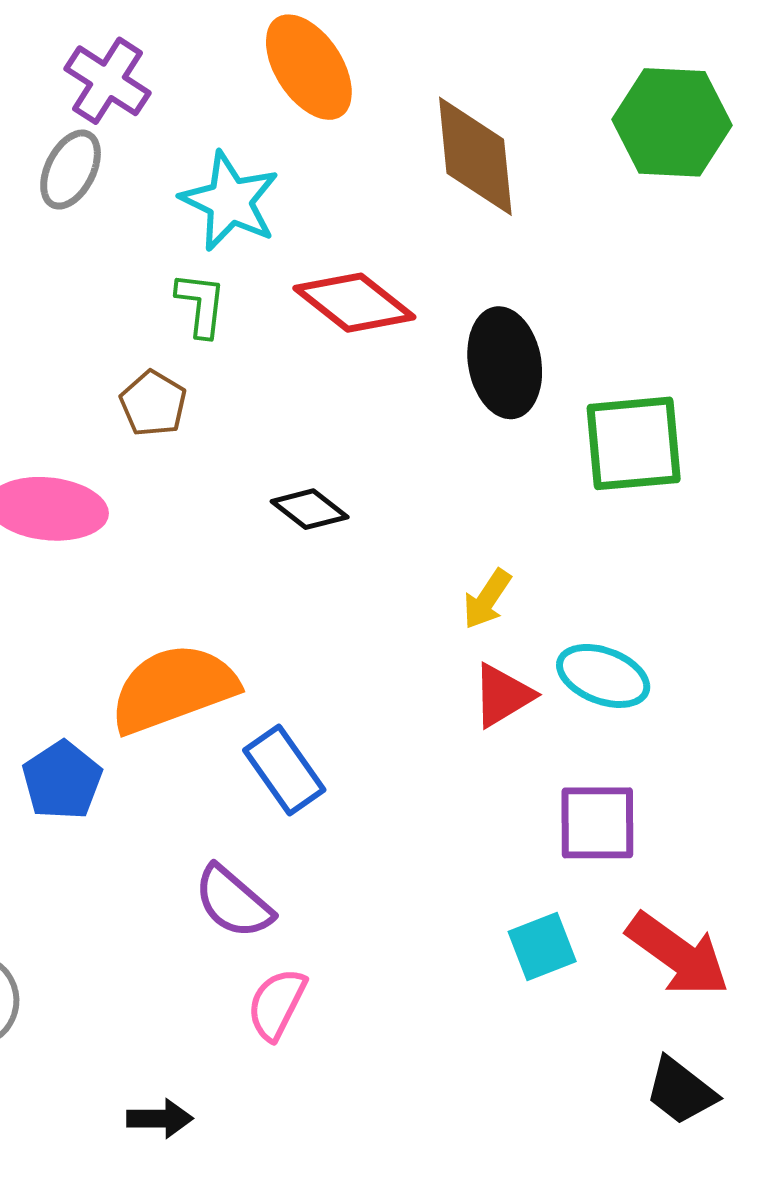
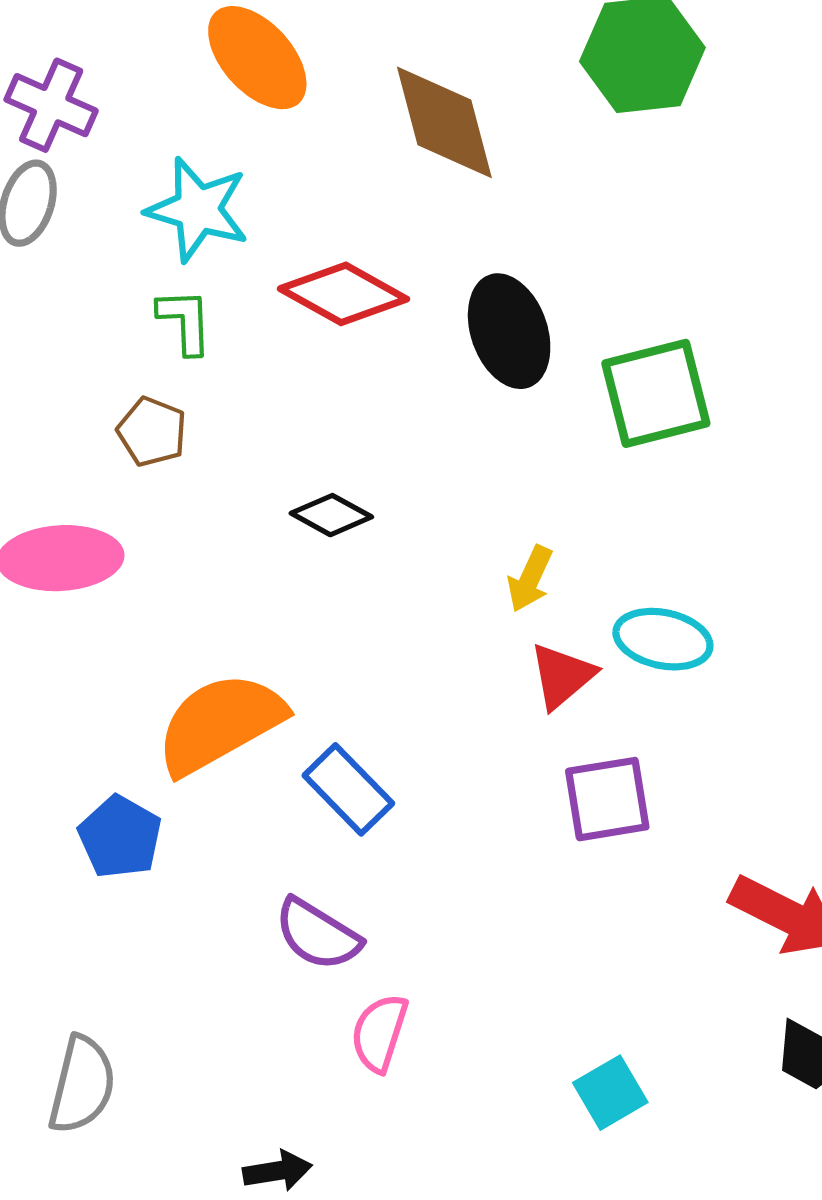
purple square: (597, 823) -> (607, 799), moved
cyan square: (542, 947) -> (610, 1093), moved

